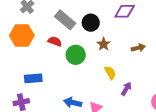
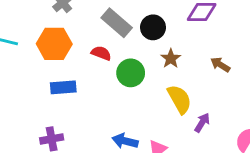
brown arrow: (138, 48) -> (220, 65), turned -136
yellow semicircle: (110, 73) -> (179, 99), size x1.5
blue rectangle: (33, 78) -> (63, 87), moved

